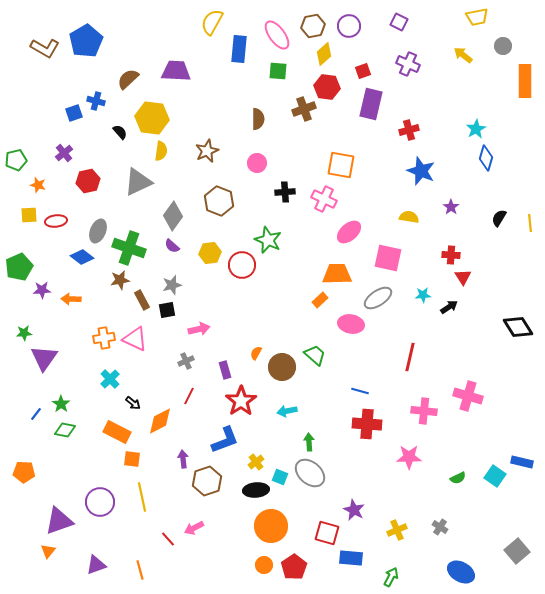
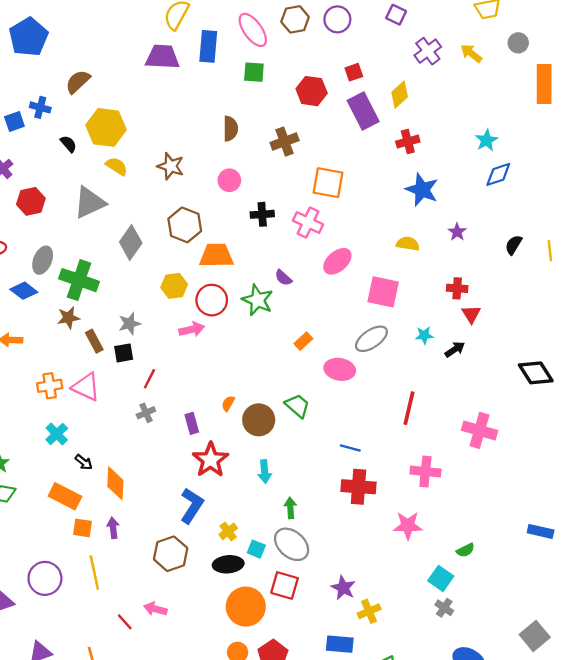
yellow diamond: (324, 54) -> (400, 95), moved
purple cross: (408, 64) -> (428, 51), moved, turned 30
purple trapezoid: (176, 71) -> (162, 57), moved
purple rectangle: (371, 104) -> (363, 111), turned -40
brown cross: (304, 109) -> (285, 142), moved
yellow semicircle: (161, 151) -> (117, 166), turned -66
brown star: (207, 151) -> (171, 166), turned -30
blue diamond: (486, 158) -> (498, 174), turned 55
green star: (268, 240) -> (258, 300), moved
purple semicircle: (172, 246) -> (283, 278), moved
orange trapezoid: (337, 274) -> (216, 255), moved
pink arrow: (199, 329) -> (192, 329), moved
red line: (189, 396) -> (149, 379), moved
pink cross: (468, 396) -> (479, 430), moved
cyan arrow: (287, 411) -> (265, 472), turned -84
orange diamond: (160, 421) -> (115, 483), turned -60
blue L-shape: (225, 440) -> (192, 506), turned -36
purple arrow: (183, 459) -> (113, 528), moved
cyan square: (495, 476) -> (441, 578), moved
pink arrow: (194, 528) -> (155, 609), turned 42
yellow cross: (397, 530) -> (369, 611), moved
red square: (327, 533) -> (285, 585), moved

